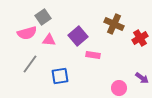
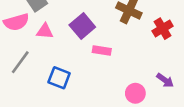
blue square: (60, 76) -> (59, 78), turned 30

